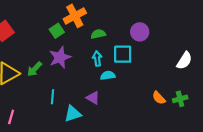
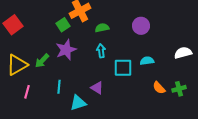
cyan square: (123, 54) -> (123, 68), moved
white semicircle: (184, 61) -> (183, 53), turned -138
cyan semicircle: (108, 75) -> (147, 61), moved
pink line: (11, 117) -> (27, 92), moved

